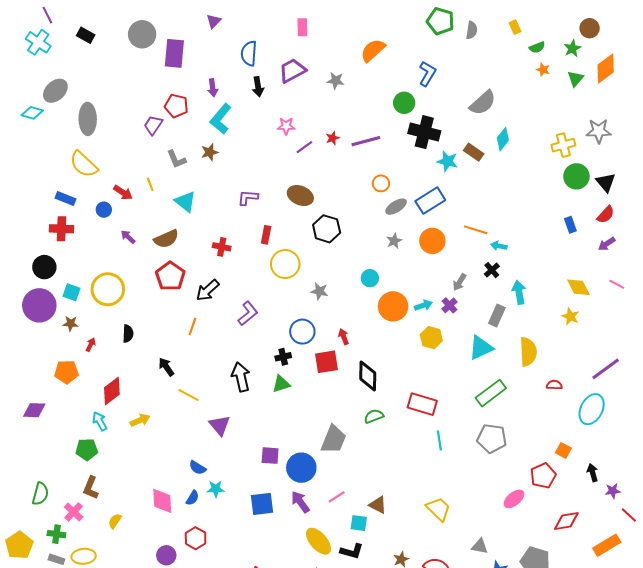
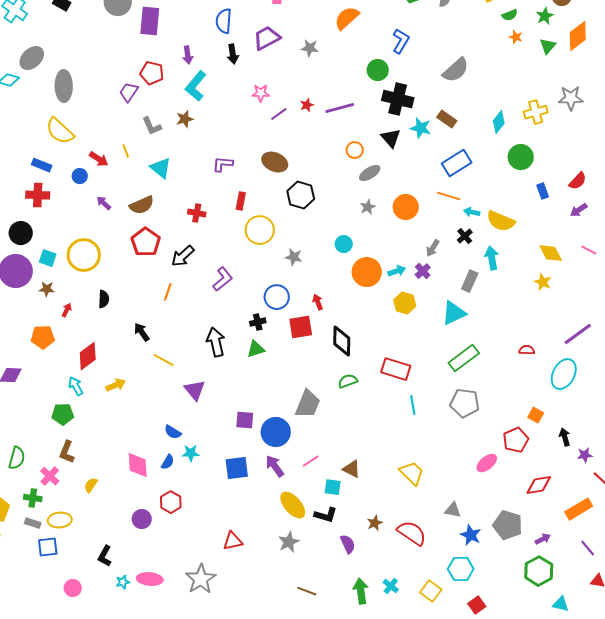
cyan diamond: (503, 139) -> (499, 122), moved
green circle: (576, 176) -> (521, 157), moved
black triangle: (606, 182) -> (391, 138), moved
blue rectangle: (430, 201) -> (457, 163), moved
yellow semicircle: (528, 352) -> (501, 221), moved, turned 116

